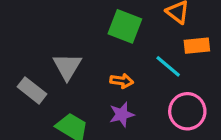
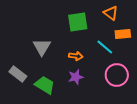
green square: (125, 26) -> (78, 22), turned -30
gray rectangle: (32, 90) -> (18, 74), moved

